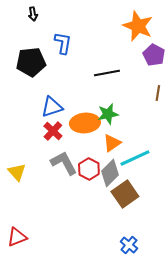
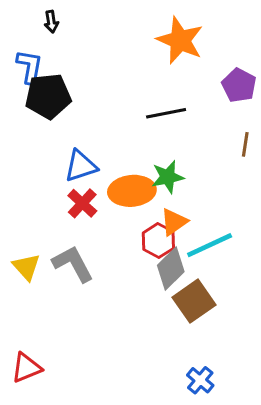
orange star: (138, 26) -> (180, 40), moved
blue L-shape: (63, 43) -> (29, 67), moved
gray L-shape: (64, 163) -> (73, 264), moved
red hexagon: (89, 169) -> (158, 241), moved

